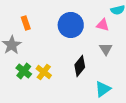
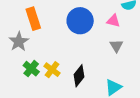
orange rectangle: (26, 23) -> (33, 19), size x1.5
black diamond: (80, 66) -> (79, 76), moved

